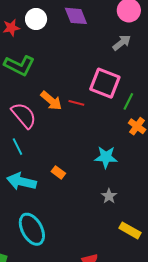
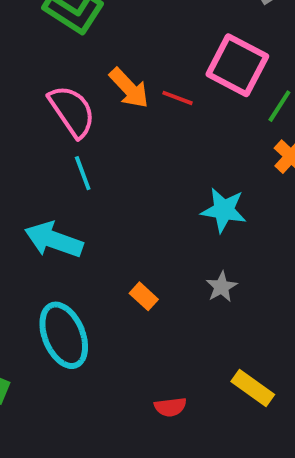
cyan line: (18, 147) -> (83, 173), moved
orange rectangle: (58, 172) -> (144, 296), moved
yellow rectangle: (130, 230) -> (253, 388), moved

